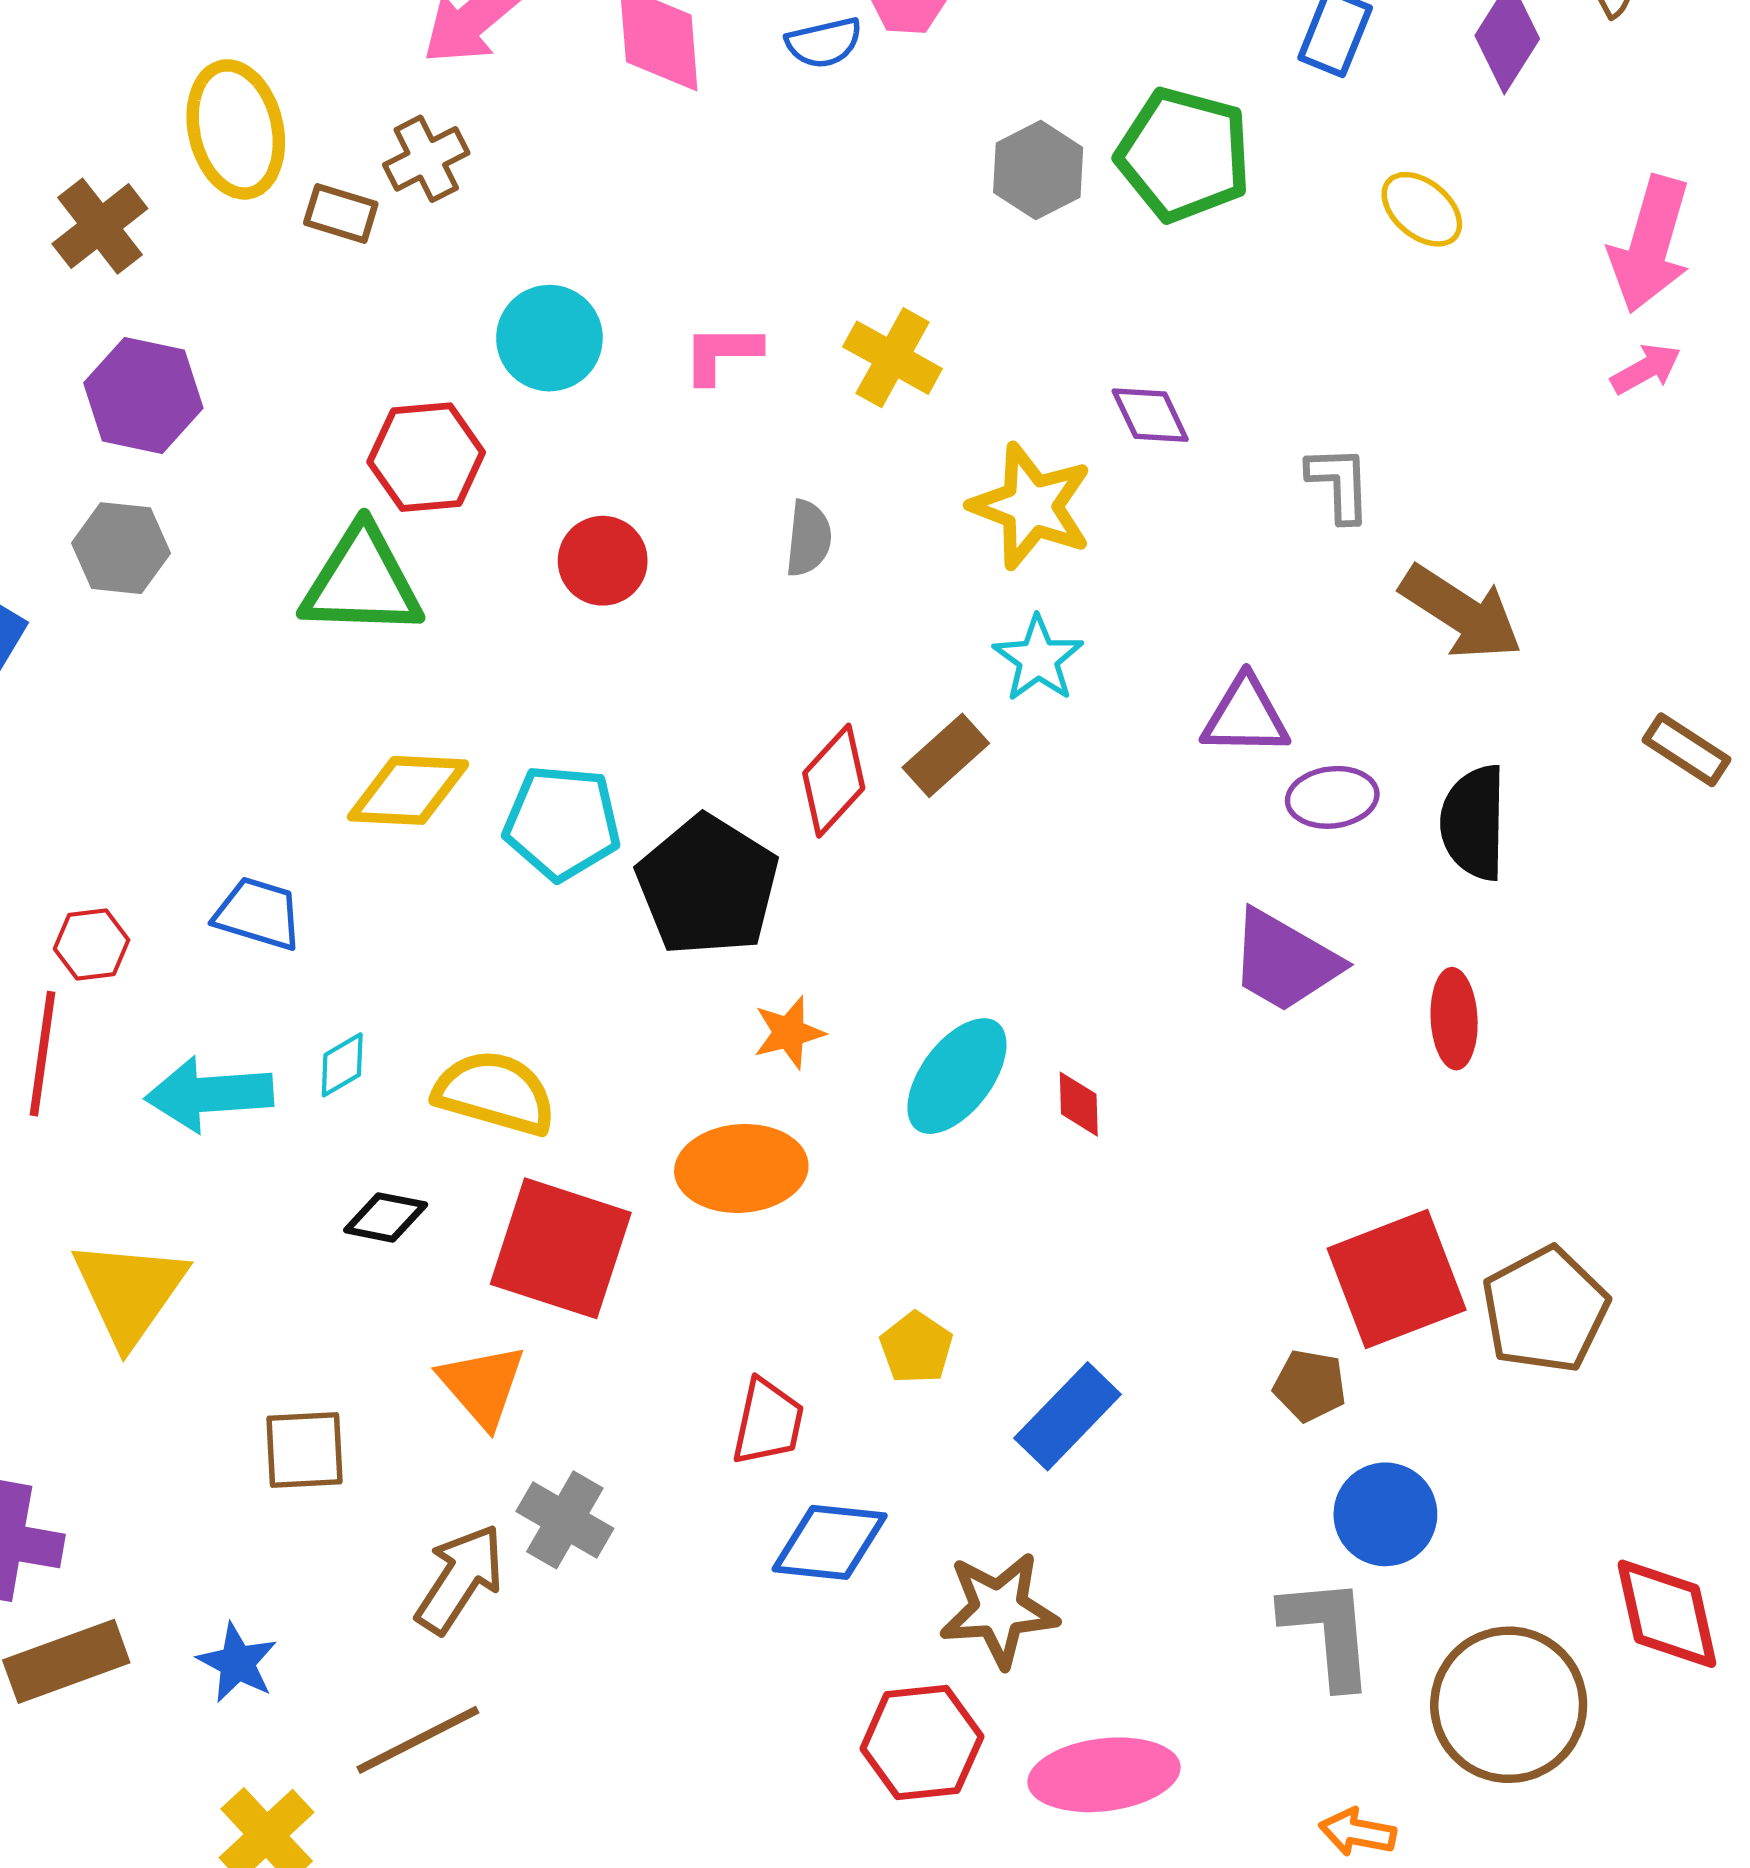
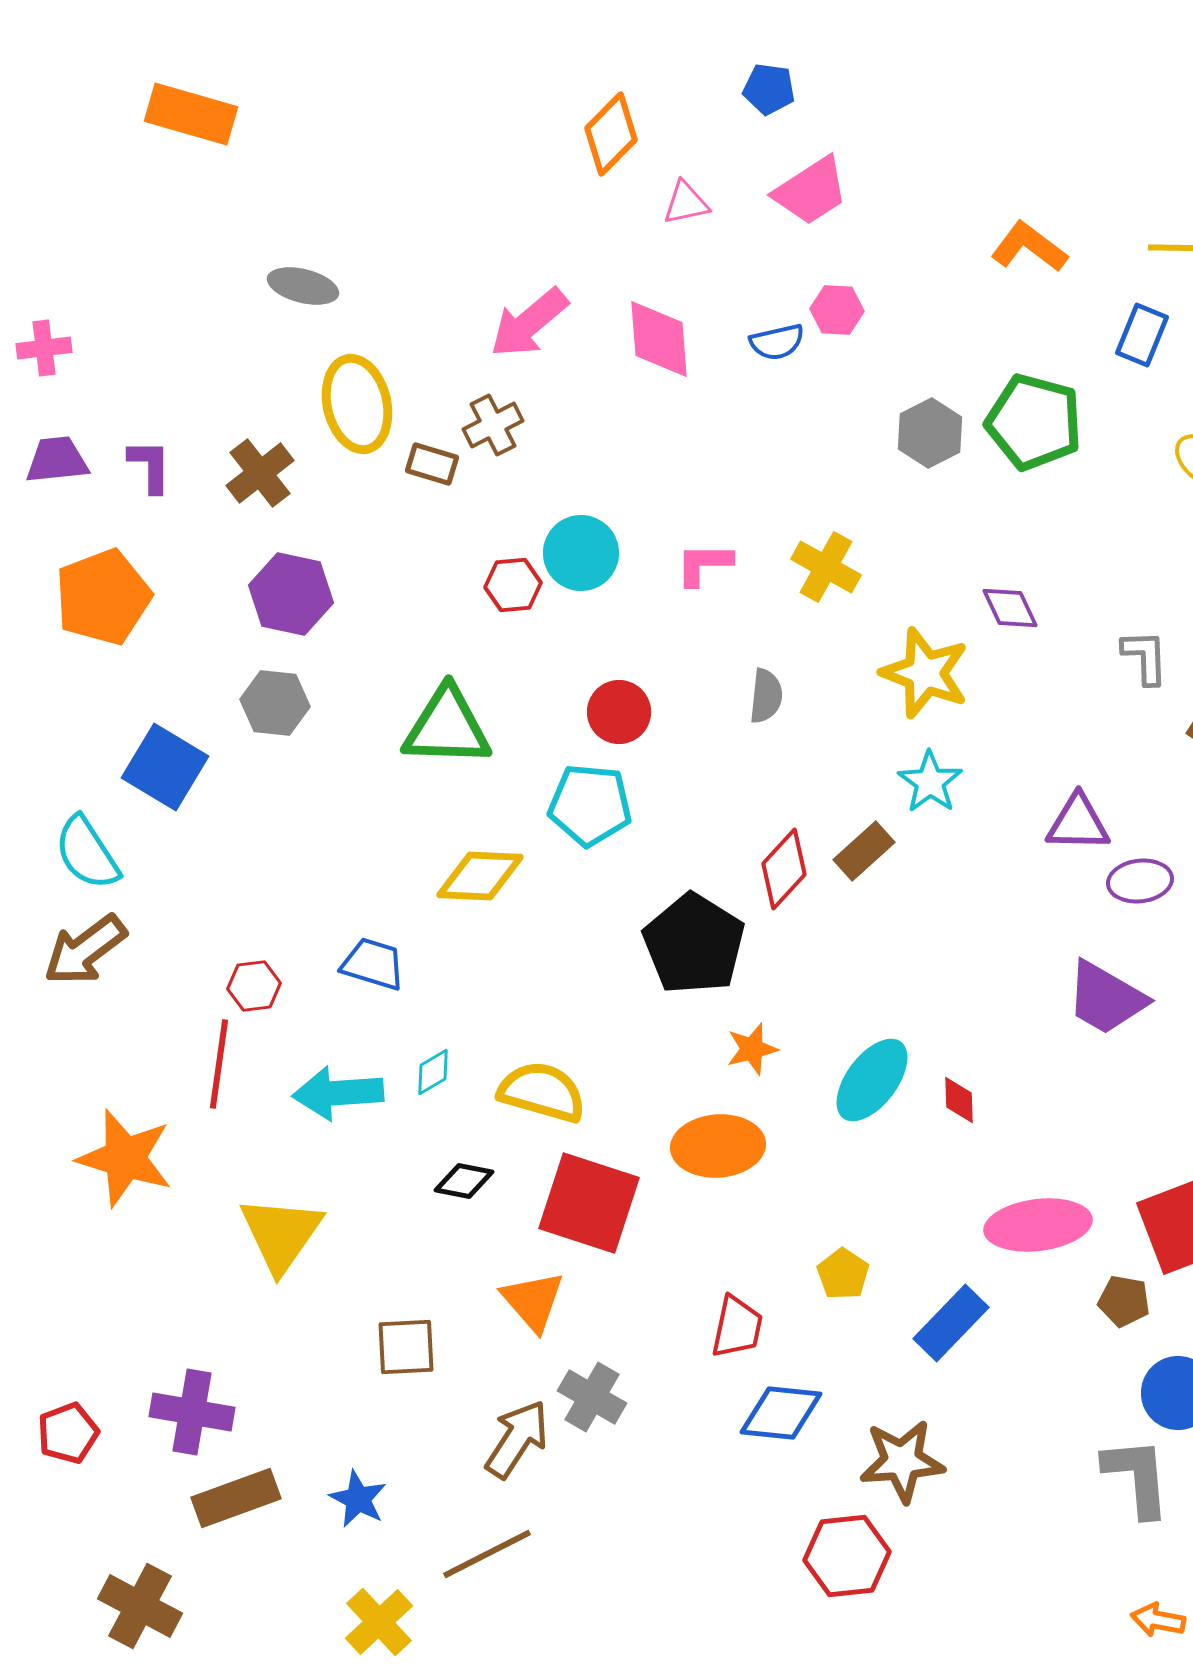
red hexagon: (426, 457) -> (513, 585), moved, size x0.7
cyan pentagon: (562, 823) -> (590, 805), moved
pink ellipse: (1104, 1775) -> (1038, 1225), moved

